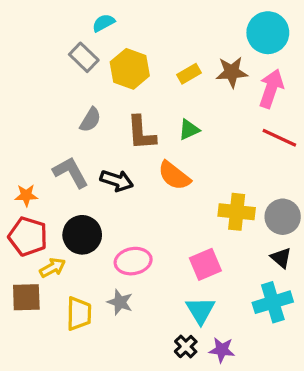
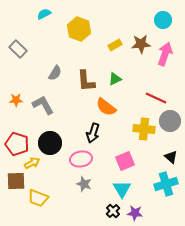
cyan semicircle: (104, 23) -> (44, 14), moved
cyan circle: (268, 33) -> (163, 20), size x0.7
gray rectangle: (84, 57) -> (18, 49), moved
yellow hexagon: (130, 69) -> (79, 29), moved
red line: (279, 138) -> (156, 98), moved
black arrow: (117, 181) -> (93, 133), moved, turned 90
orange star: (26, 195) -> (16, 100), moved
gray circle: (283, 217) -> (170, 121), moved
gray star: (120, 302) -> (84, 184), moved
yellow trapezoid: (79, 314) -> (38, 198), moved, turned 110

